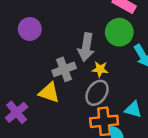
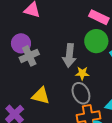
gray cross: (64, 69) -> (29, 56), moved
gray ellipse: (97, 93) -> (81, 93), turned -55

